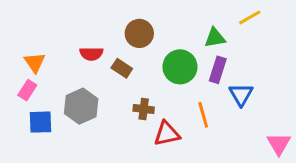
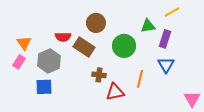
brown rectangle: (122, 68) -> (84, 47), size x1.5
purple rectangle: (218, 70) -> (165, 39), moved
gray hexagon: (81, 106) -> (49, 61), moved
orange line: (203, 115) -> (140, 79), turned 30
blue square: (40, 122) -> (44, 87), moved

